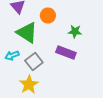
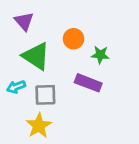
orange circle: (48, 16) -> (73, 39), moved
gray square: (34, 62) -> (45, 95), turned 36

